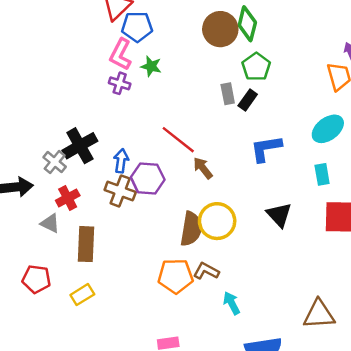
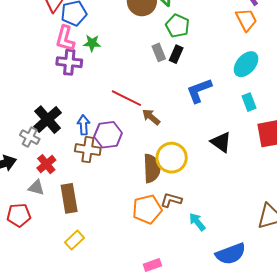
purple cross: (120, 83) -> (69, 62), size x1.4
red pentagon: (36, 279) -> (19, 215), moved

